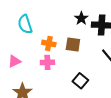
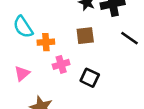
orange cross: (49, 43) -> (46, 42), moved
black square: (80, 81) -> (90, 78), moved

